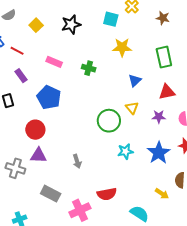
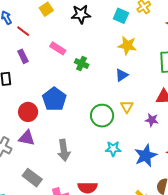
green cross: (89, 68) -> (82, 64), moved
blue triangle: (135, 80) -> (122, 75), moved
blue pentagon: (49, 97) -> (54, 99), moved
gray arrow: (77, 161) -> (64, 150), size x1.5

